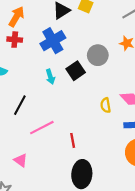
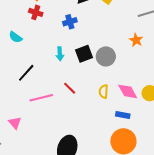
blue cross: (53, 41) -> (70, 22), size x0.6
gray circle: (98, 55) -> (106, 56), moved
red line: (73, 140) -> (70, 88), moved, turned -48

